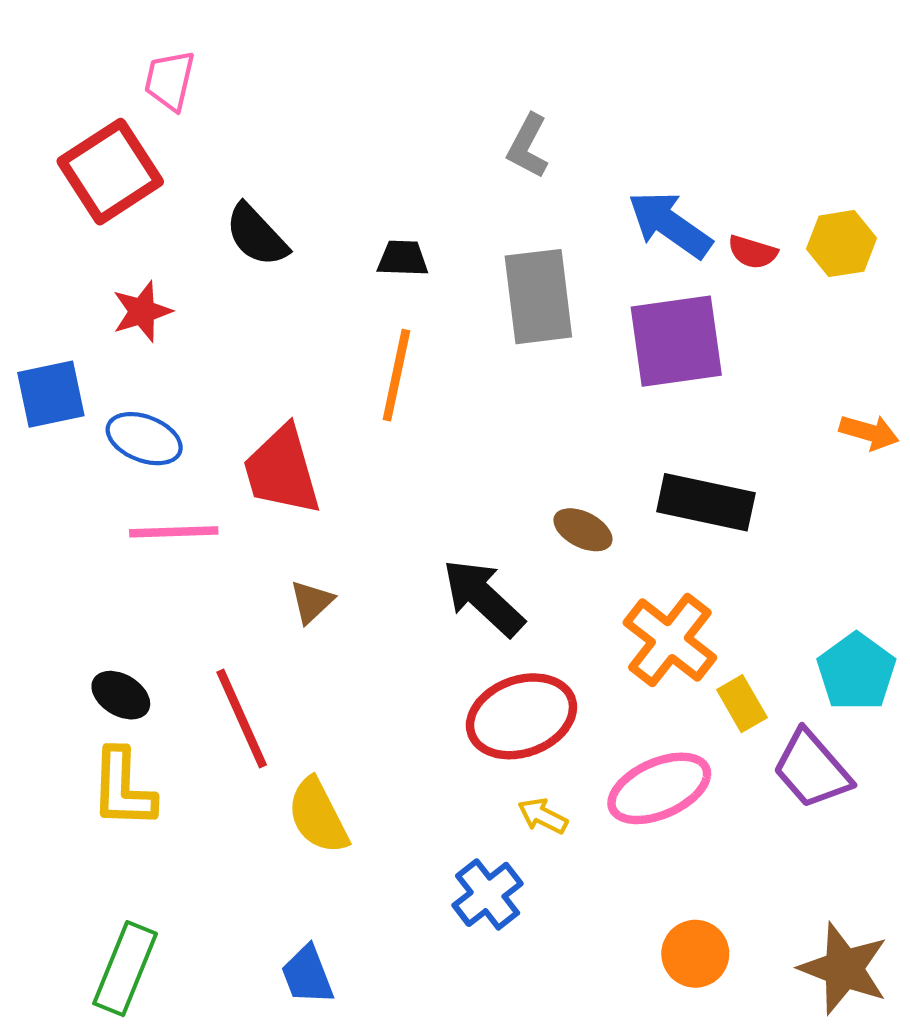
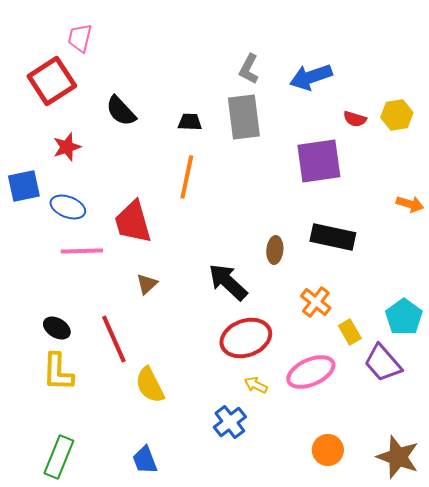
blue arrow: (670, 225) -> (311, 77), moved, turned -54
gray rectangle: (538, 297) -> (244, 117), moved
brown ellipse: (583, 530) -> (275, 250), turned 68
orange cross: (670, 640) -> (316, 302), size x0.7

